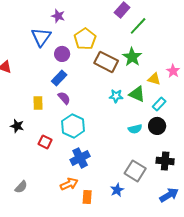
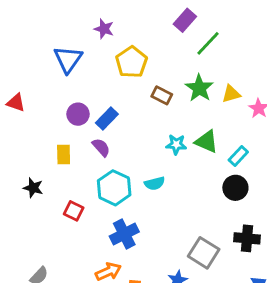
purple star: (58, 16) -> (104, 29), moved
purple circle: (62, 54) -> (78, 114), moved
brown rectangle: (106, 62) -> (162, 95), size x0.6
blue rectangle: (59, 78) -> (107, 118), moved
yellow triangle: (154, 79) -> (231, 94), moved, turned -32
cyan semicircle: (135, 129) -> (155, 183), moved

